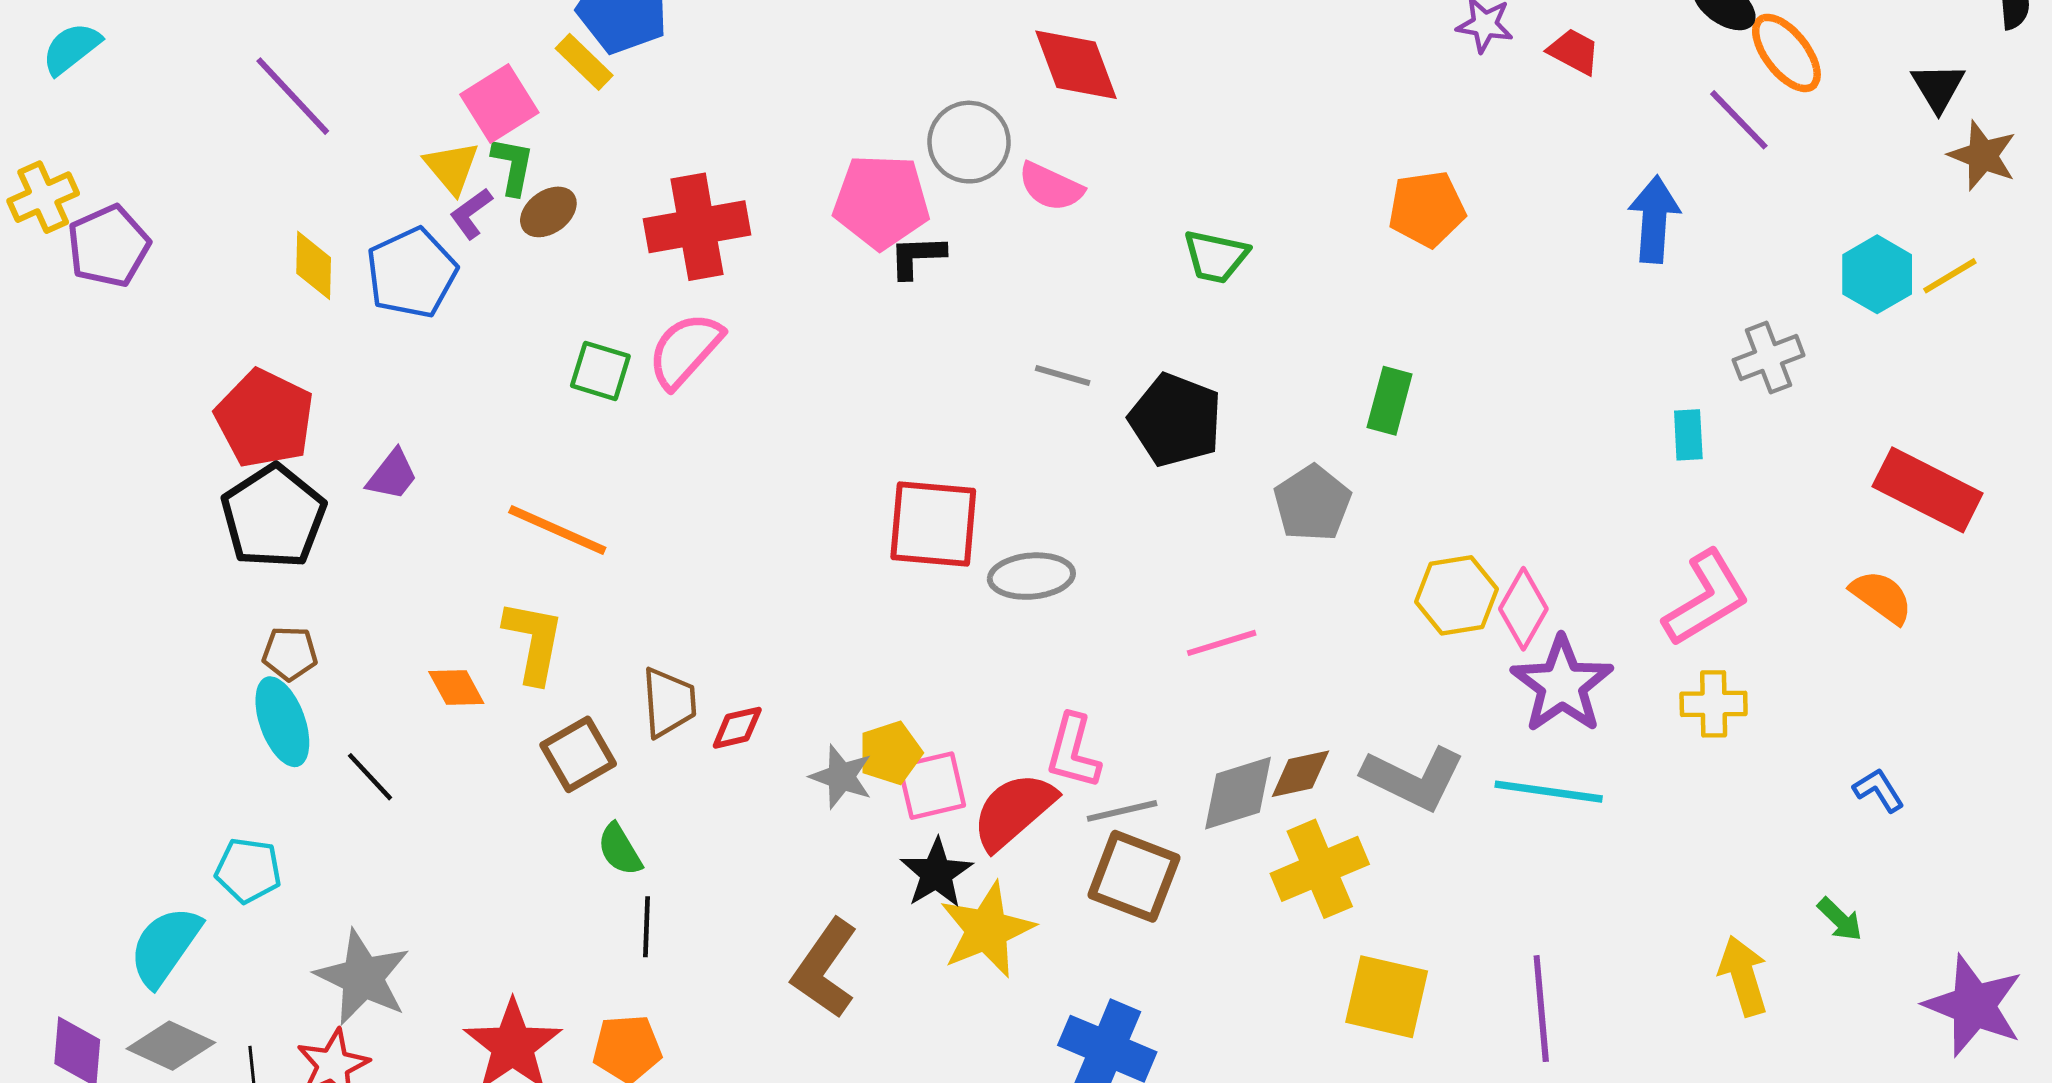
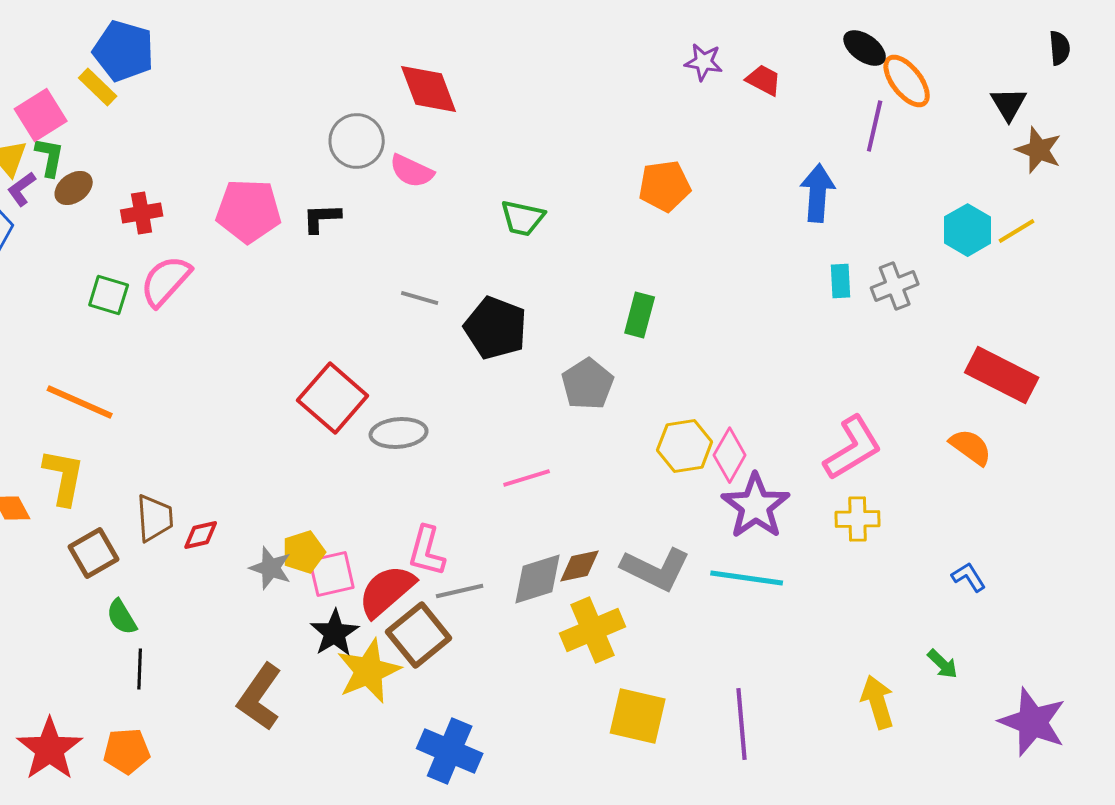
purple line: (1739, 120) -> (875, 126), turned 57
pink pentagon: (881, 202) -> (249, 211), moved
red cross: (697, 227) -> (142, 213), moved, size x0.6
cyan rectangle: (1688, 435) -> (841, 281), moved
red square: (933, 524) -> (333, 398), turned 36
brown square: (1134, 876) -> (419, 635), moved, turned 30

